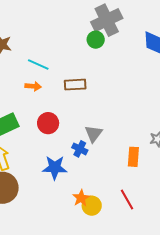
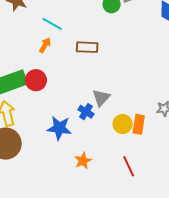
orange arrow: (33, 86) -> (45, 45), turned -70
red circle: (48, 123) -> (36, 80), moved
yellow circle: (92, 206) -> (123, 124), moved

